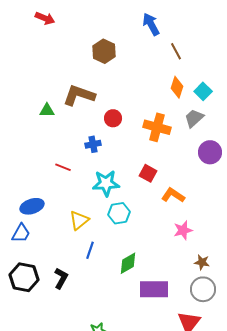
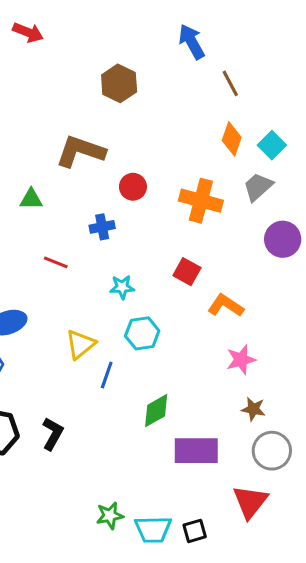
green triangle: (47, 110) -> (31, 199), moved
cyan star: (106, 183) -> (122, 287), size x0.6
blue line: (90, 250) -> (107, 375), moved
brown star: (202, 262) -> (253, 409), moved

